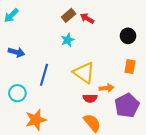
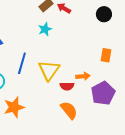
black circle: (128, 36) -> (104, 14), moved
yellow triangle: (84, 73) -> (49, 70), moved, turned 30

